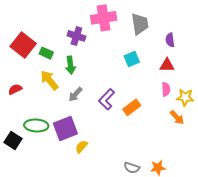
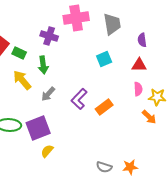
yellow semicircle: (81, 147) -> (47, 151), moved

